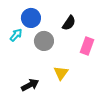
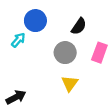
gray circle: (44, 41) -> (65, 53), moved
black arrow: (30, 85) -> (16, 97), moved

